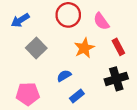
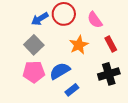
blue arrow: (20, 20) -> (40, 19), moved
blue semicircle: (64, 76) -> (60, 71), size x1.5
pink pentagon: (28, 94) -> (34, 72), moved

